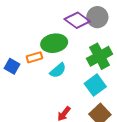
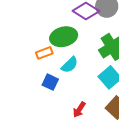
blue square: (12, 66) -> (50, 82), moved

